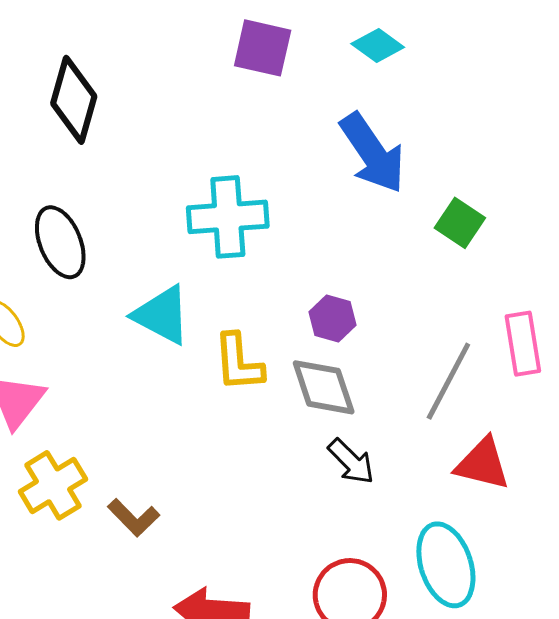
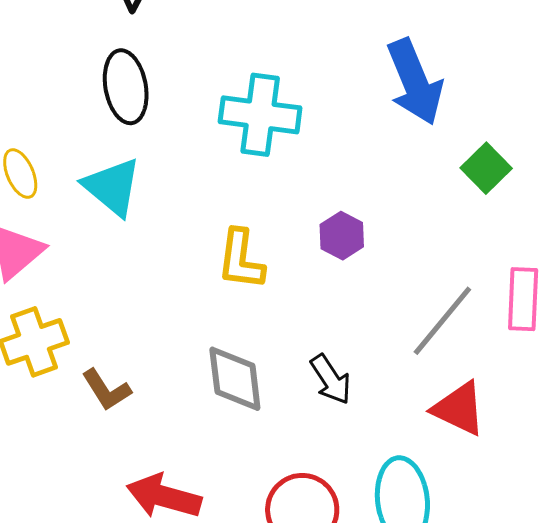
black ellipse: (60, 242) -> (126, 87), moved
cyan triangle: (162, 315) -> (112, 187), moved
gray diamond: (324, 387) -> (235, 379), moved

